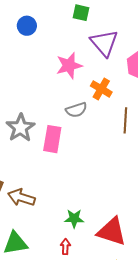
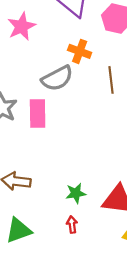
pink star: (69, 66) -> (21, 26), moved
gray semicircle: (76, 110) -> (57, 78), size x1.4

